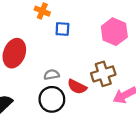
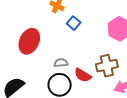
blue square: (62, 29) -> (74, 23), turned 32

